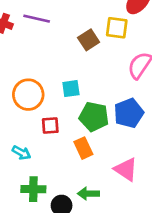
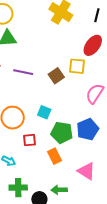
purple line: (37, 19) -> (23, 72), moved
cyan square: (71, 89) -> (44, 112), turned 32

